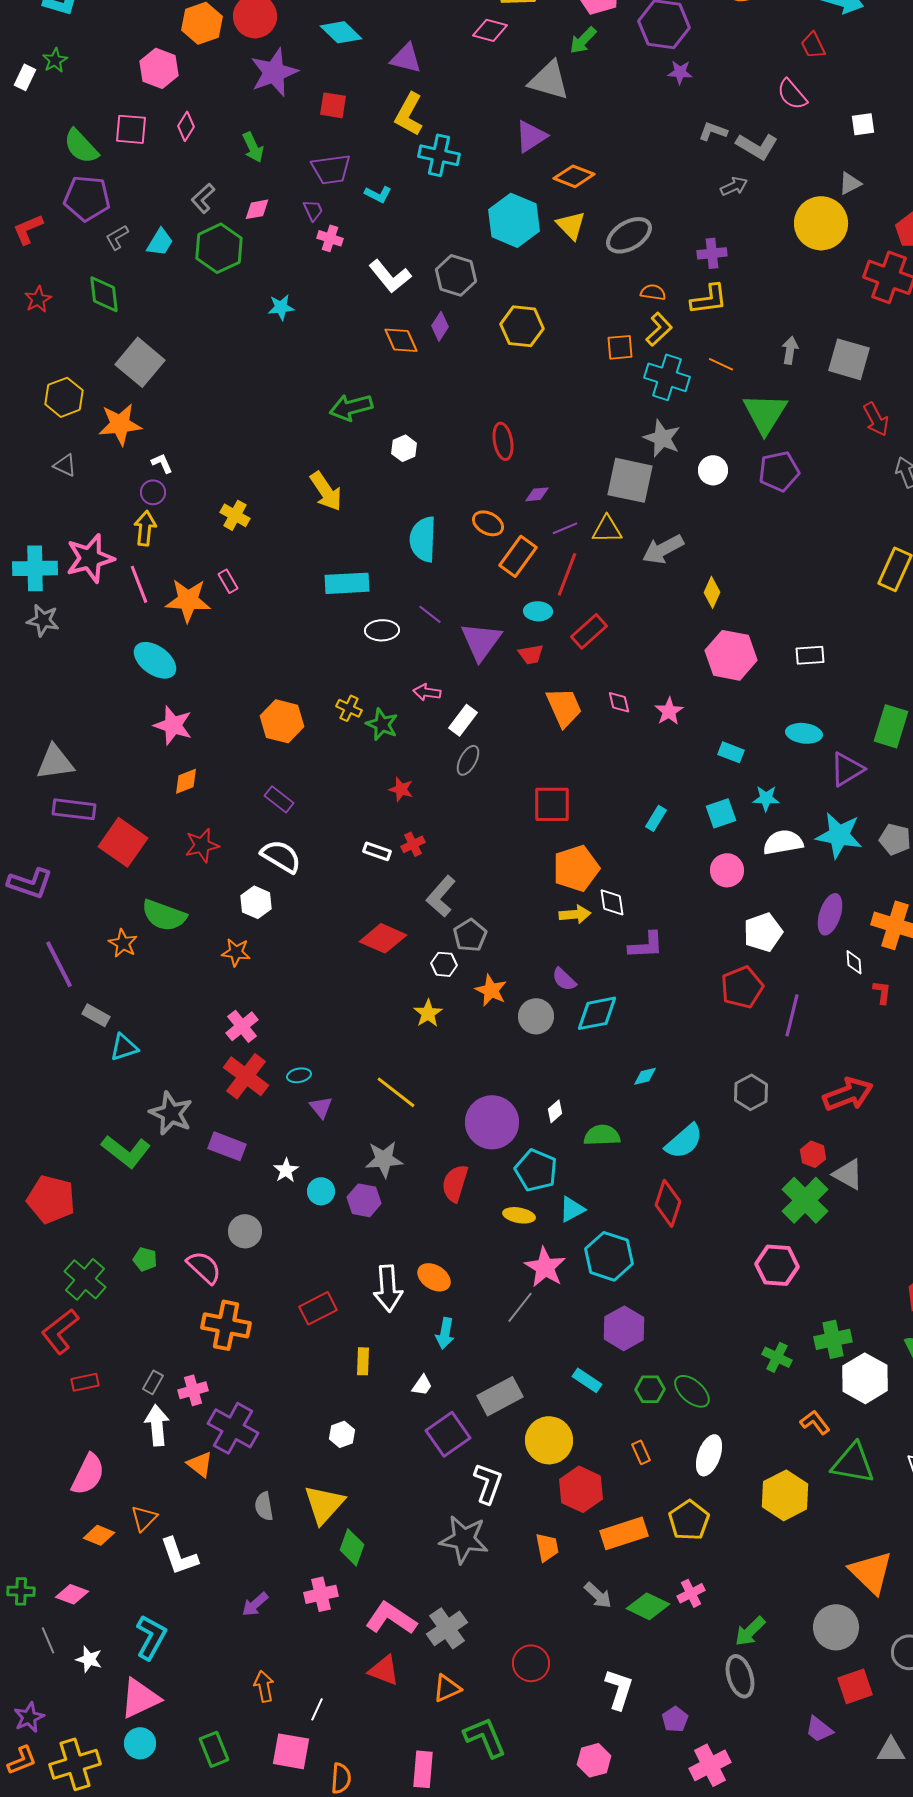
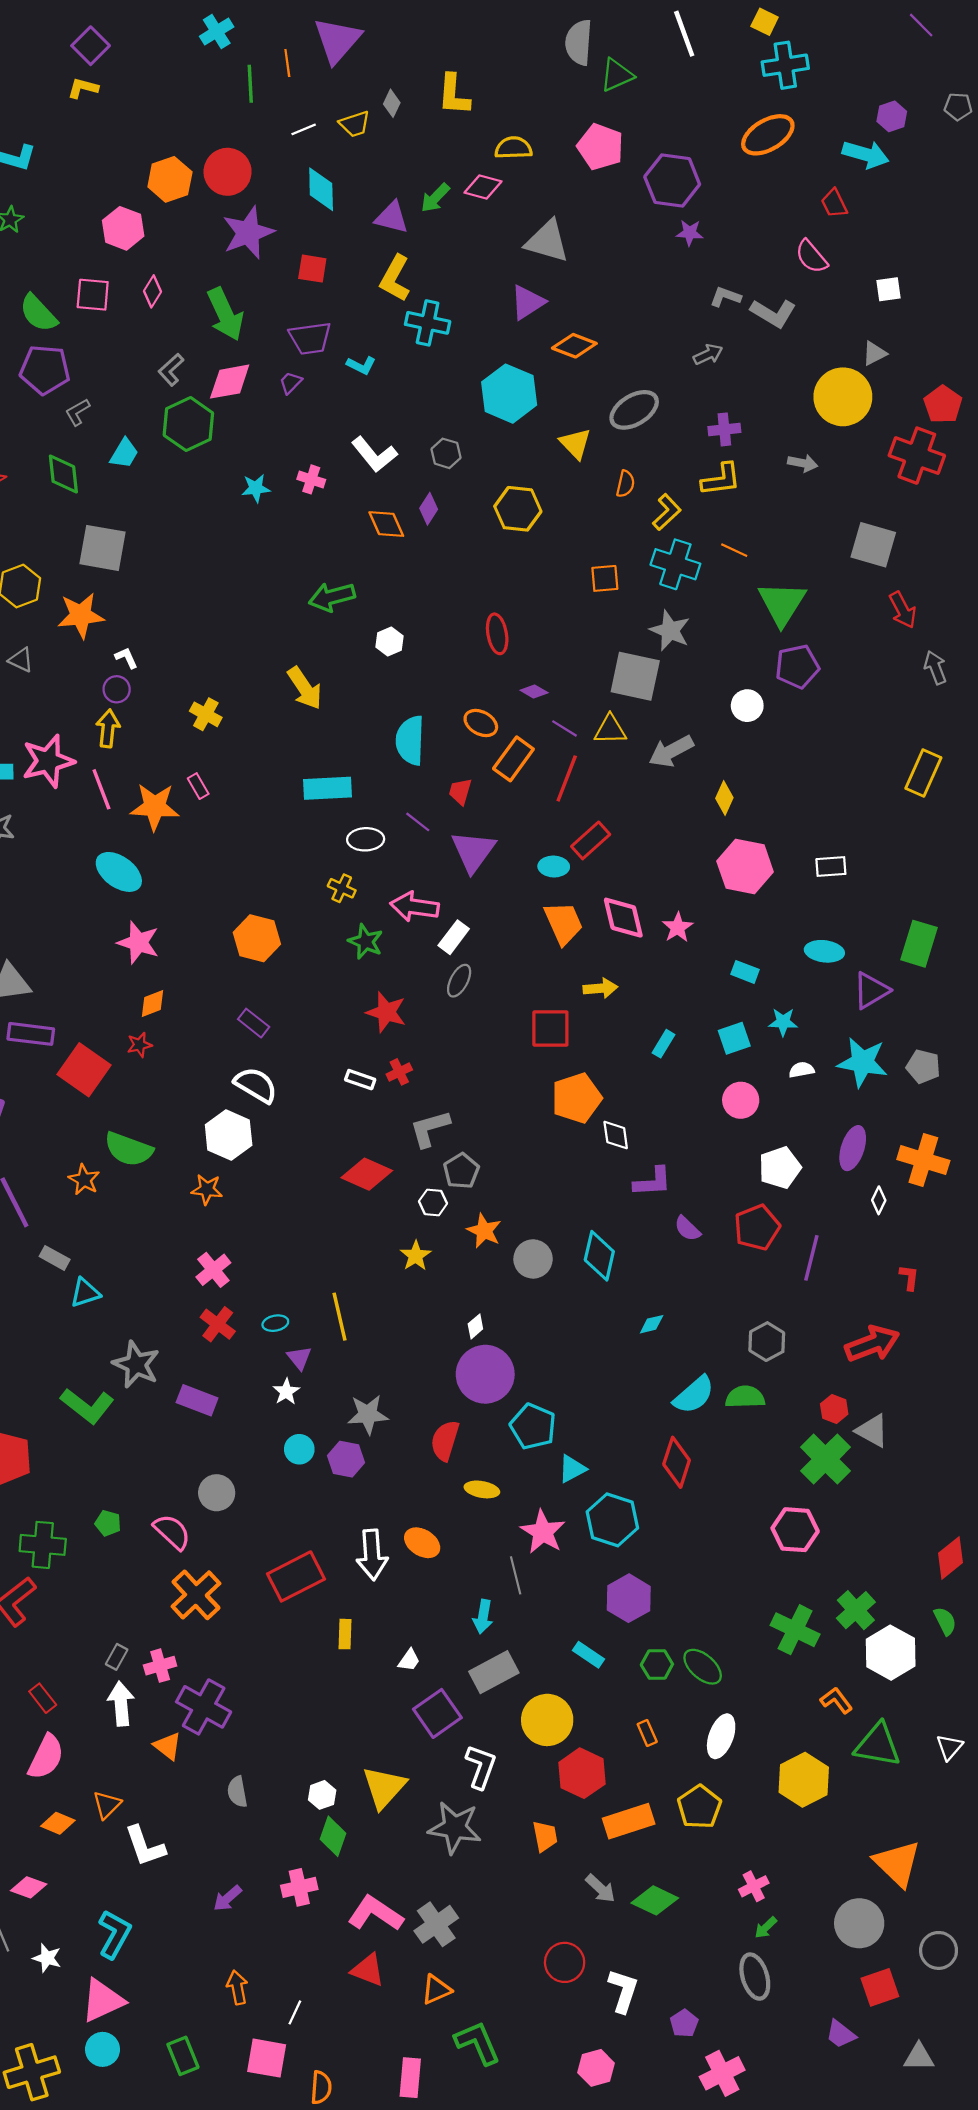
cyan diamond: (341, 32) -> (321, 189), turned 45
green arrow: (583, 40) -> (435, 198), moved
green arrow: (253, 147) -> (225, 314), size x1.6
gray arrow: (734, 186) -> (708, 354), moved
pink diamond: (257, 209) -> (230, 382), size x1.6
purple trapezoid: (313, 210) -> (291, 383), turned -110
yellow triangle: (571, 225) -> (575, 444), moved
pink cross: (330, 238) -> (311, 479), moved
cyan trapezoid: (160, 242) -> (124, 453), moved
gray hexagon: (456, 275) -> (446, 453), size x0.7
orange semicircle: (653, 292) -> (625, 484), moved, turned 95
orange square: (620, 347) -> (605, 578), moved
gray arrow: (790, 350) -> (803, 463), moved, turned 92
gray square: (140, 362) -> (102, 548), turned -30
white circle: (713, 470) -> (747, 706), moved
purple diamond: (537, 494) -> (534, 691), turned 35
purple line: (565, 528) -> (565, 728), turned 55
cyan ellipse: (538, 611) -> (554, 867), moved
red trapezoid: (531, 654) -> (460, 791), moved, turned 116
pink arrow: (427, 692) -> (415, 907), size x1.6
pink diamond: (619, 702) -> (623, 918), size x1.8
yellow cross: (349, 708) -> (342, 888), moved
red star: (401, 789) -> (386, 1012), size x1.5
white semicircle: (783, 842) -> (802, 1070), size x0.6
red star: (202, 845) -> (139, 1045), moved, size x0.7
gray L-shape: (441, 896) -> (430, 1129), turned 33
white hexagon: (256, 902) -> (229, 1135), size x1.4
yellow arrow: (575, 914) -> (600, 988), moved
white diamond: (854, 962) -> (879, 1200), turned 30
purple semicircle: (564, 979) -> (687, 1229), moved
red L-shape: (882, 992) -> (909, 1277), moved
cyan diamond: (597, 1013) -> (599, 1256), turned -66
red cross: (246, 1076) -> (218, 1324), size x0.7
yellow line: (396, 1092) -> (339, 1317), moved, turned 39
white diamond: (555, 1111) -> (475, 1326), moved
green semicircle: (602, 1135) -> (745, 1397), moved
white star: (286, 1170) -> (286, 1392), moved
yellow ellipse: (519, 1215) -> (482, 1489), moved
green cross: (85, 1279) -> (43, 1545), turned -36
gray line: (520, 1307) -> (516, 1575), turned -52
red rectangle: (318, 1308) -> (296, 1576), size x1.4
orange cross: (226, 1325) -> (196, 1595), turned 36
cyan arrow: (445, 1333) -> (483, 1617), moved
green cross: (833, 1339) -> (856, 1610), turned -30
green cross: (777, 1357) -> (795, 1630), size x1.5
red rectangle: (85, 1382) -> (43, 1698), moved, turned 64
white hexagon: (342, 1434) -> (322, 1795), moved
yellow triangle: (324, 1504) -> (384, 1787), moved
pink cross: (691, 1593) -> (754, 1886), moved
green arrow: (750, 1631) -> (766, 1928), size x0.7
red circle: (531, 1663) -> (565, 1962), moved

